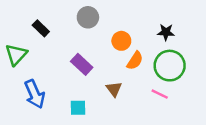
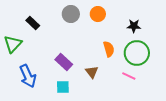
orange circle: (121, 41) -> (98, 14), moved
orange semicircle: (135, 61) -> (109, 49), turned -49
purple rectangle: (82, 64) -> (64, 62), moved

